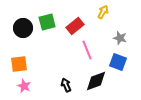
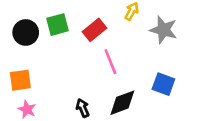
gray star: (120, 38) -> (163, 30), moved, size x1.5
blue square: (118, 62) -> (163, 84), moved

